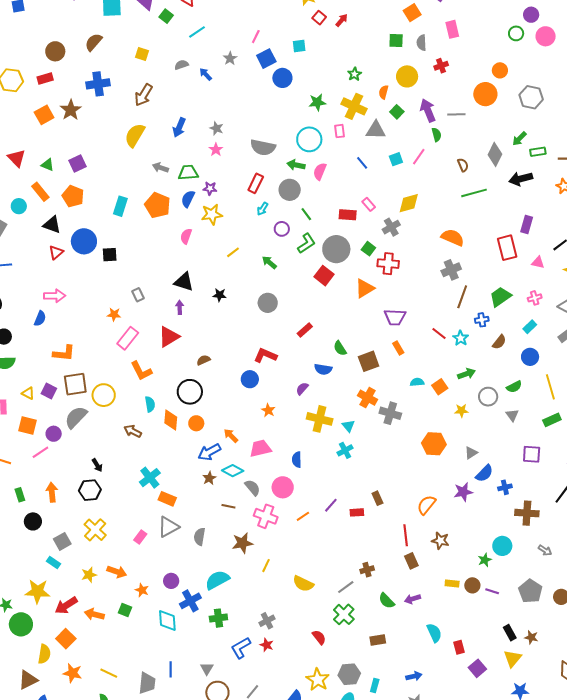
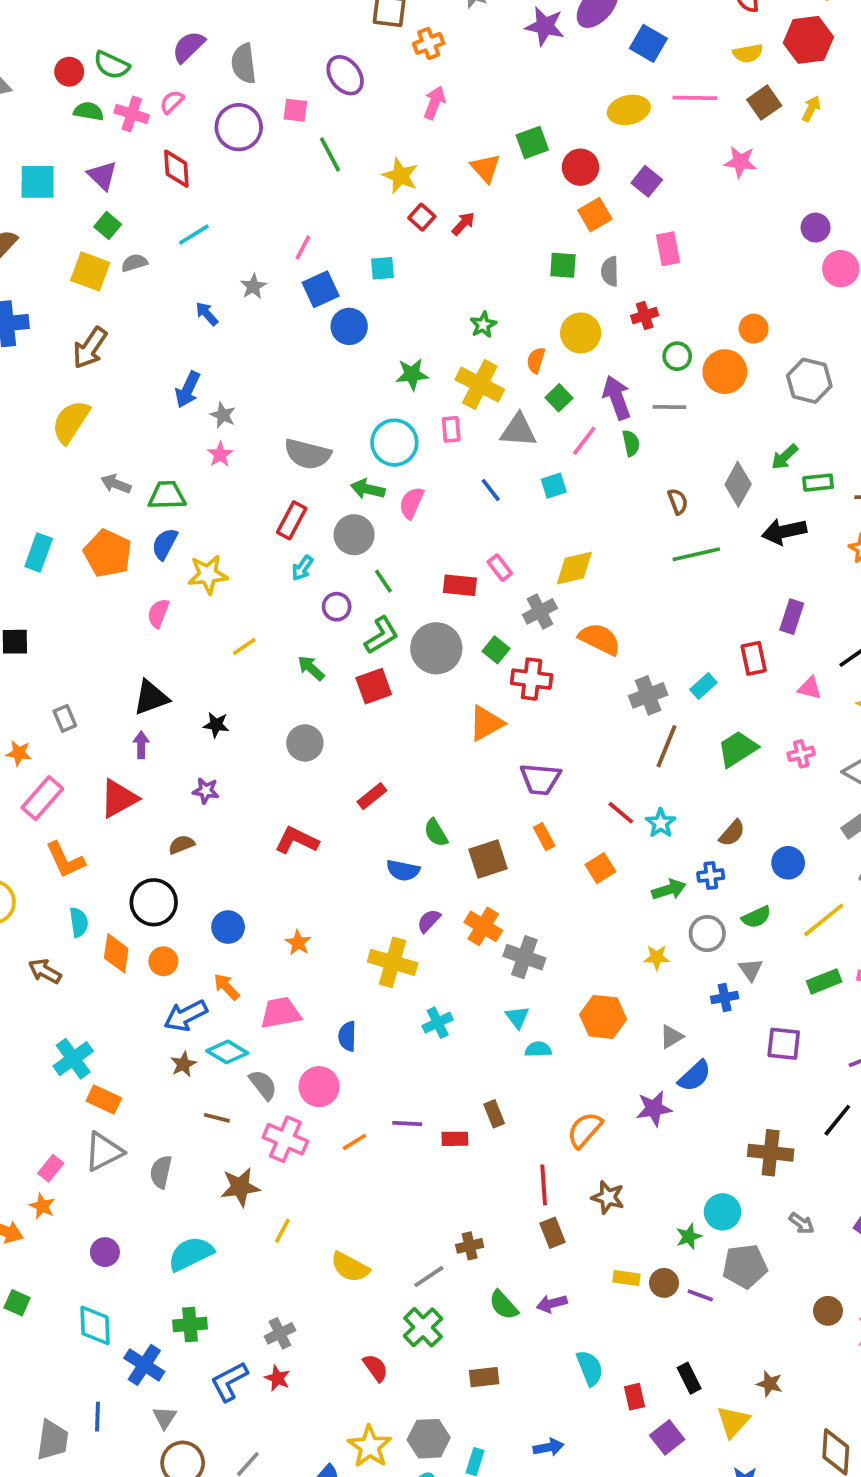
green square: (166, 16) -> (108, 226), moved
green circle: (516, 33) -> (677, 356), moved
yellow square: (142, 54) -> (90, 271), size x1.5
gray semicircle: (181, 65) -> (134, 263), moved
blue arrow: (179, 127) -> (188, 390), moved
pink line: (419, 157) -> (584, 441), moved
purple star: (210, 188) -> (206, 791), moved
orange semicircle: (453, 237) -> (600, 639), moved
red rectangle: (507, 248) -> (754, 658), size x0.7
red square: (324, 276) -> (374, 686), moved, turned 30
black triangle: (184, 282) -> (151, 698), turned -40
blue cross: (482, 320) -> (711, 875), moved
cyan rectangle: (530, 327) -> (703, 686), moved
blue circle: (250, 379) -> (228, 927), moved
cyan semicircle: (417, 382) -> (538, 1049), moved
orange square: (440, 387) -> (600, 868), moved
yellow line: (550, 387) -> (824, 920), turned 65
purple semicircle: (302, 389) -> (429, 921), moved
cyan triangle: (348, 426) -> (517, 1017), moved
blue cross: (505, 487) -> (725, 997), moved
purple line: (331, 505) -> (407, 1123), turned 49
orange star: (142, 590) -> (42, 1206), moved
gray pentagon: (530, 591) -> (745, 1266), moved, turned 30
blue cross: (190, 601) -> (144, 1365), moved, turned -30
black rectangle: (510, 633) -> (689, 1378), moved

